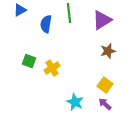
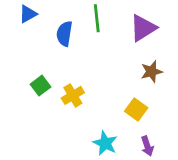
green square: (29, 61) -> (41, 86), turned 32
yellow square: (105, 85) -> (136, 110), moved
purple arrow: (105, 104) -> (147, 146), turned -152

